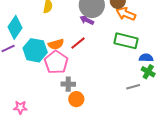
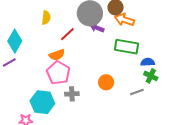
purple arrow: (87, 20) -> (97, 28), moved
red line: (78, 43) -> (67, 34), moved
cyan hexagon: (35, 50) -> (42, 102), moved
orange circle: (76, 99) -> (106, 82), moved

